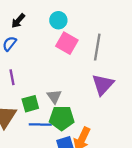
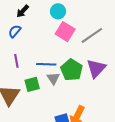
gray line: (97, 47) -> (92, 35), turned 45
green pentagon: (62, 118) -> (72, 70), moved, turned 30
blue line: (40, 124) -> (46, 64), moved

